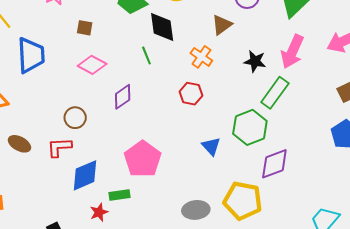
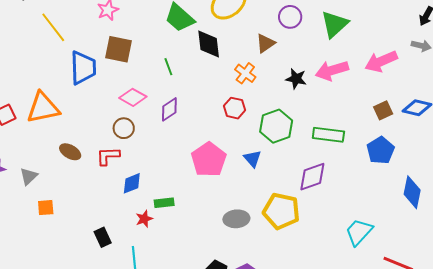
brown square: (85, 28) -> (119, 49), moved, size x1.8
pink arrow: (292, 52) -> (332, 70), turned 48
green line: (146, 56) -> (168, 67), moved
pink diamond: (92, 65) -> (133, 97), moved
green rectangle: (275, 93) -> (328, 135), moved, turned 60
green hexagon: (250, 127) -> (276, 126), moved
pink pentagon: (143, 159) -> (209, 160), moved
blue diamond: (85, 175) -> (132, 183), size x0.7

